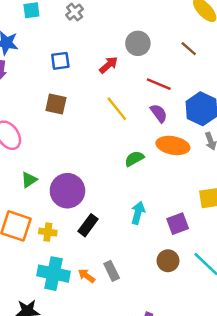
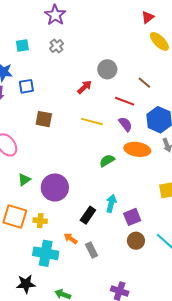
brown line: (189, 49) -> (144, 83), moved
blue square: (60, 61) -> (26, 86), moved
yellow line: (117, 109) -> (92, 122), turned -35
purple square: (178, 224) -> (132, 217), moved
black rectangle: (88, 225) -> (88, 215), moved
orange arrow: (86, 276) -> (71, 238), moved

